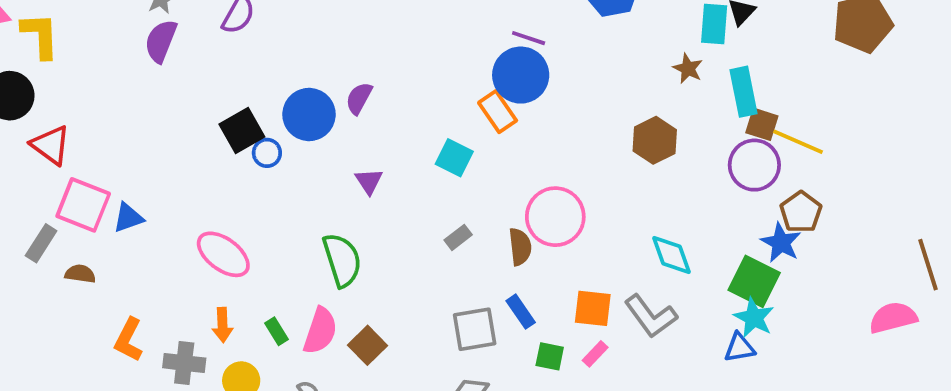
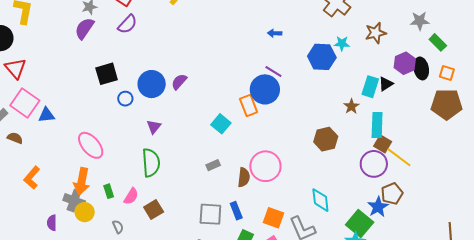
black square: (242, 130) -> (107, 74), moved
purple triangle: (369, 181) -> (154, 127), moved
orange arrow: (222, 325) -> (82, 181), size x1.5
pink semicircle: (320, 331) -> (131, 196), size x0.7
gray cross: (184, 363) -> (74, 201), moved

